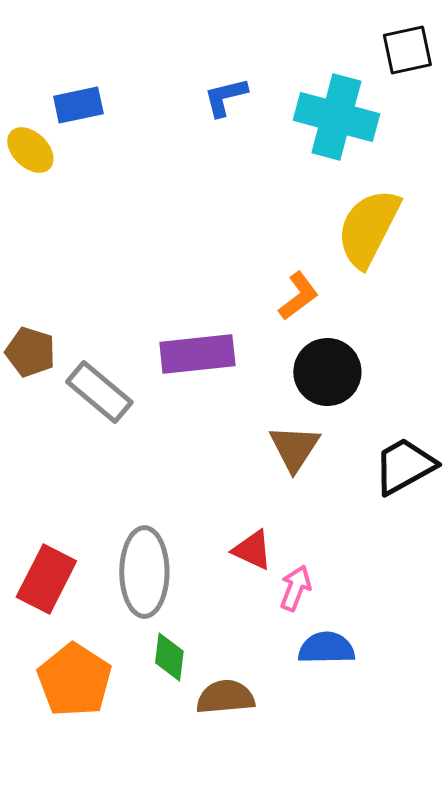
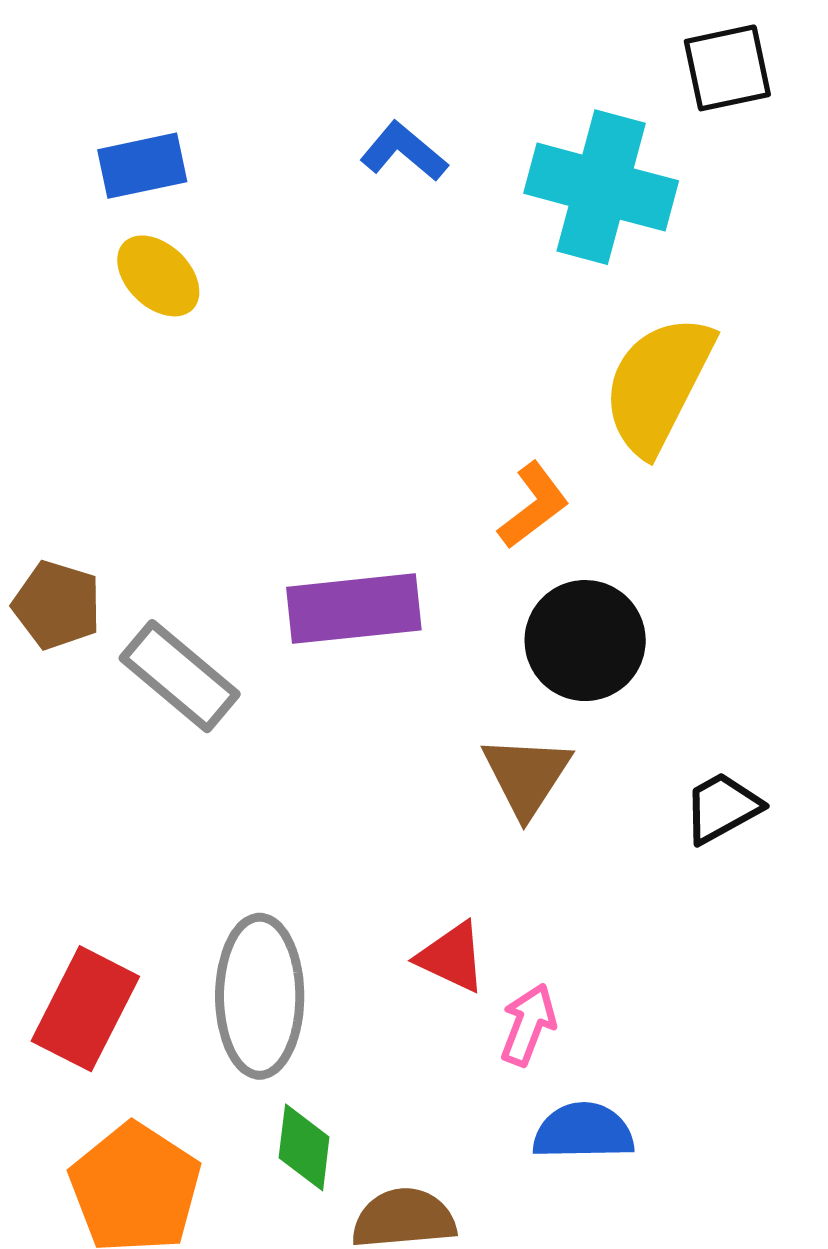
blue L-shape: (225, 97) -> (404, 151), turned 54
yellow ellipse: (30, 150) -> (158, 276), moved
black trapezoid: (404, 466) -> (722, 808), size x0.7

